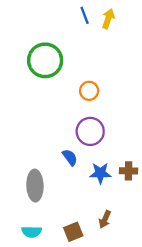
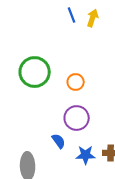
green circle: (45, 60) -> (35, 72), moved

